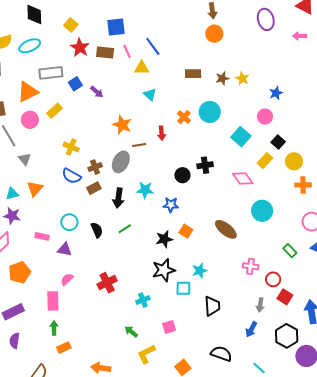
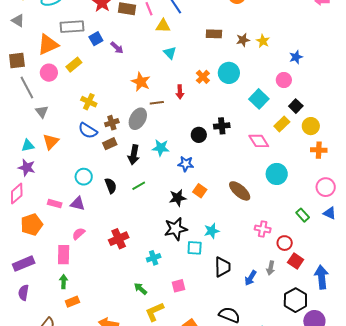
pink rectangle: (42, 236) -> (55, 204), moved
blue arrow: (251, 329) -> (251, 278), moved

